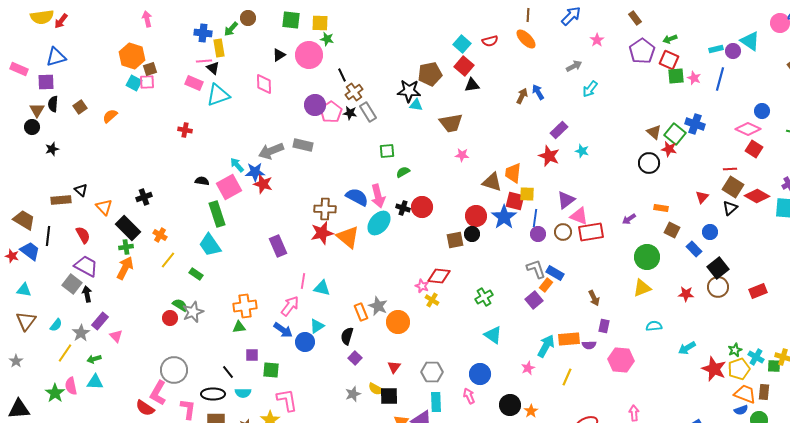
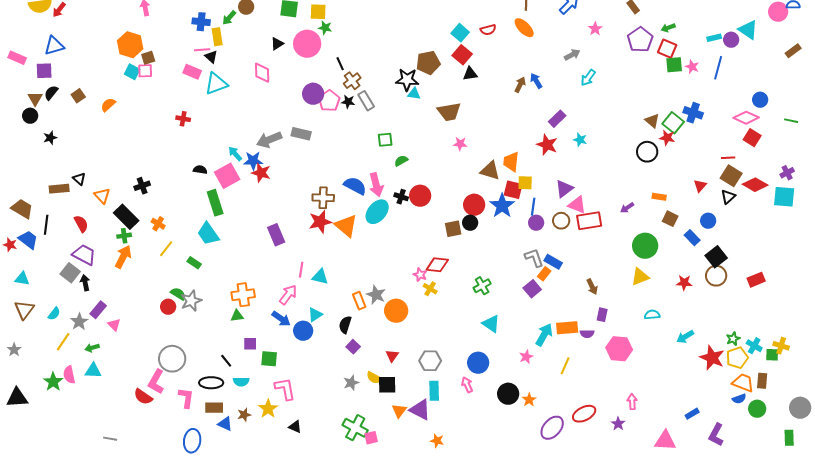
black semicircle: (53, 104) -> (51, 93), turned 35

